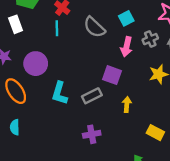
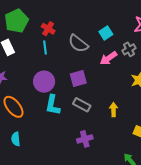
pink arrow: (126, 47) -> (108, 58), turned 48
purple circle: (36, 64) -> (44, 82), moved
purple square: (112, 75) -> (78, 79), moved, turned -30
gray rectangle: (92, 96) -> (82, 105), turned 60

